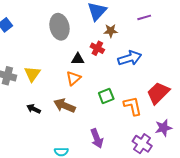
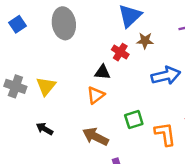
gray ellipse: (59, 27) -> (64, 23), moved
red cross: (97, 48) -> (120, 52), moved
brown arrow: (65, 106) -> (95, 137), moved

